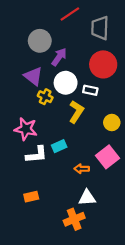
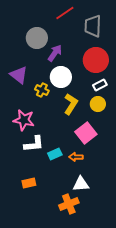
purple triangle: (33, 76) -> (19, 75), moved
white rectangle: (90, 90) -> (100, 85), moved, turned -40
yellow circle: (112, 122) -> (98, 104), moved
cyan rectangle: (59, 146) -> (55, 154), moved
pink square: (107, 157) -> (86, 133), moved

